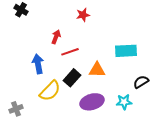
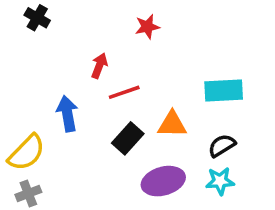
black semicircle: (141, 82) -> (222, 146), moved
yellow semicircle: (50, 91) -> (27, 153), moved

